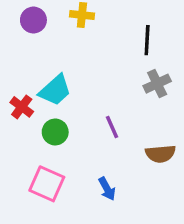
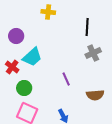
purple circle: (33, 20) -> (16, 36), moved
green circle: (55, 132) -> (24, 88), moved

